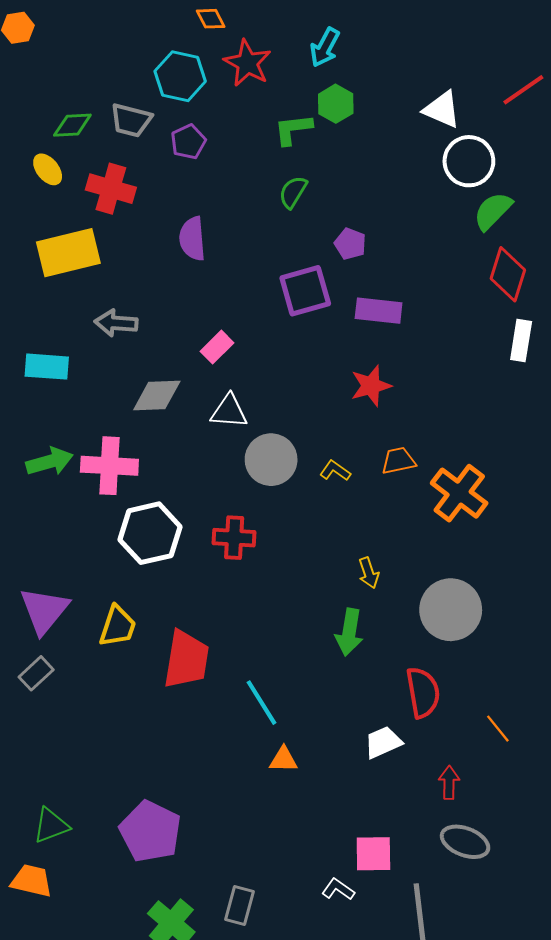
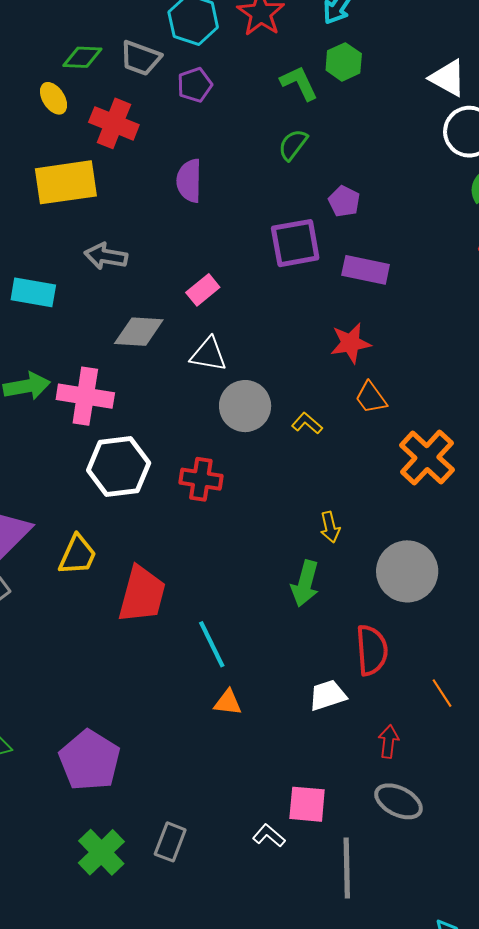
green L-shape: (293, 129) -> (299, 83), turned 66
orange trapezoid: (398, 461) -> (371, 398), moved, turned -120

